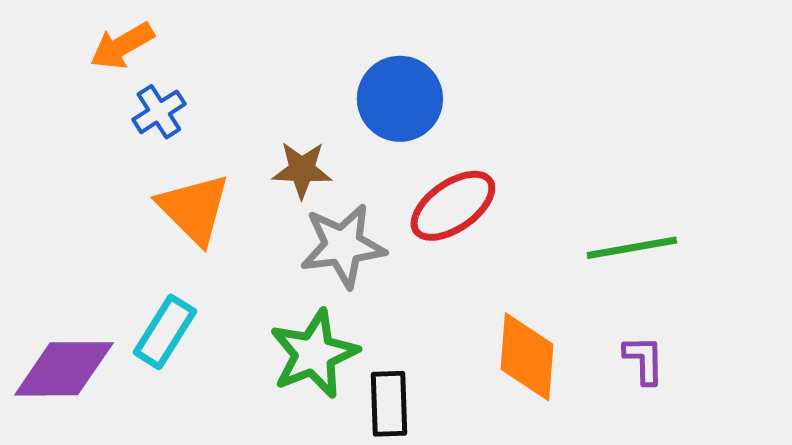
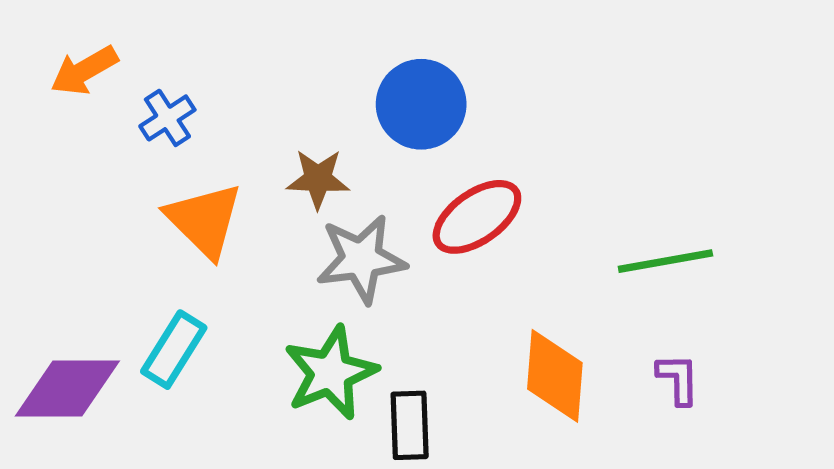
orange arrow: (122, 46) -> (84, 71), moved

